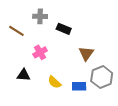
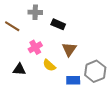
brown triangle: (86, 53) -> (69, 49), moved
yellow semicircle: (54, 82) -> (49, 65), moved

